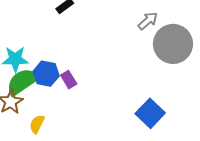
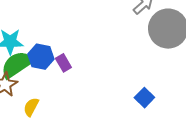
blue square: (150, 113) -> (144, 98), size x0.7

